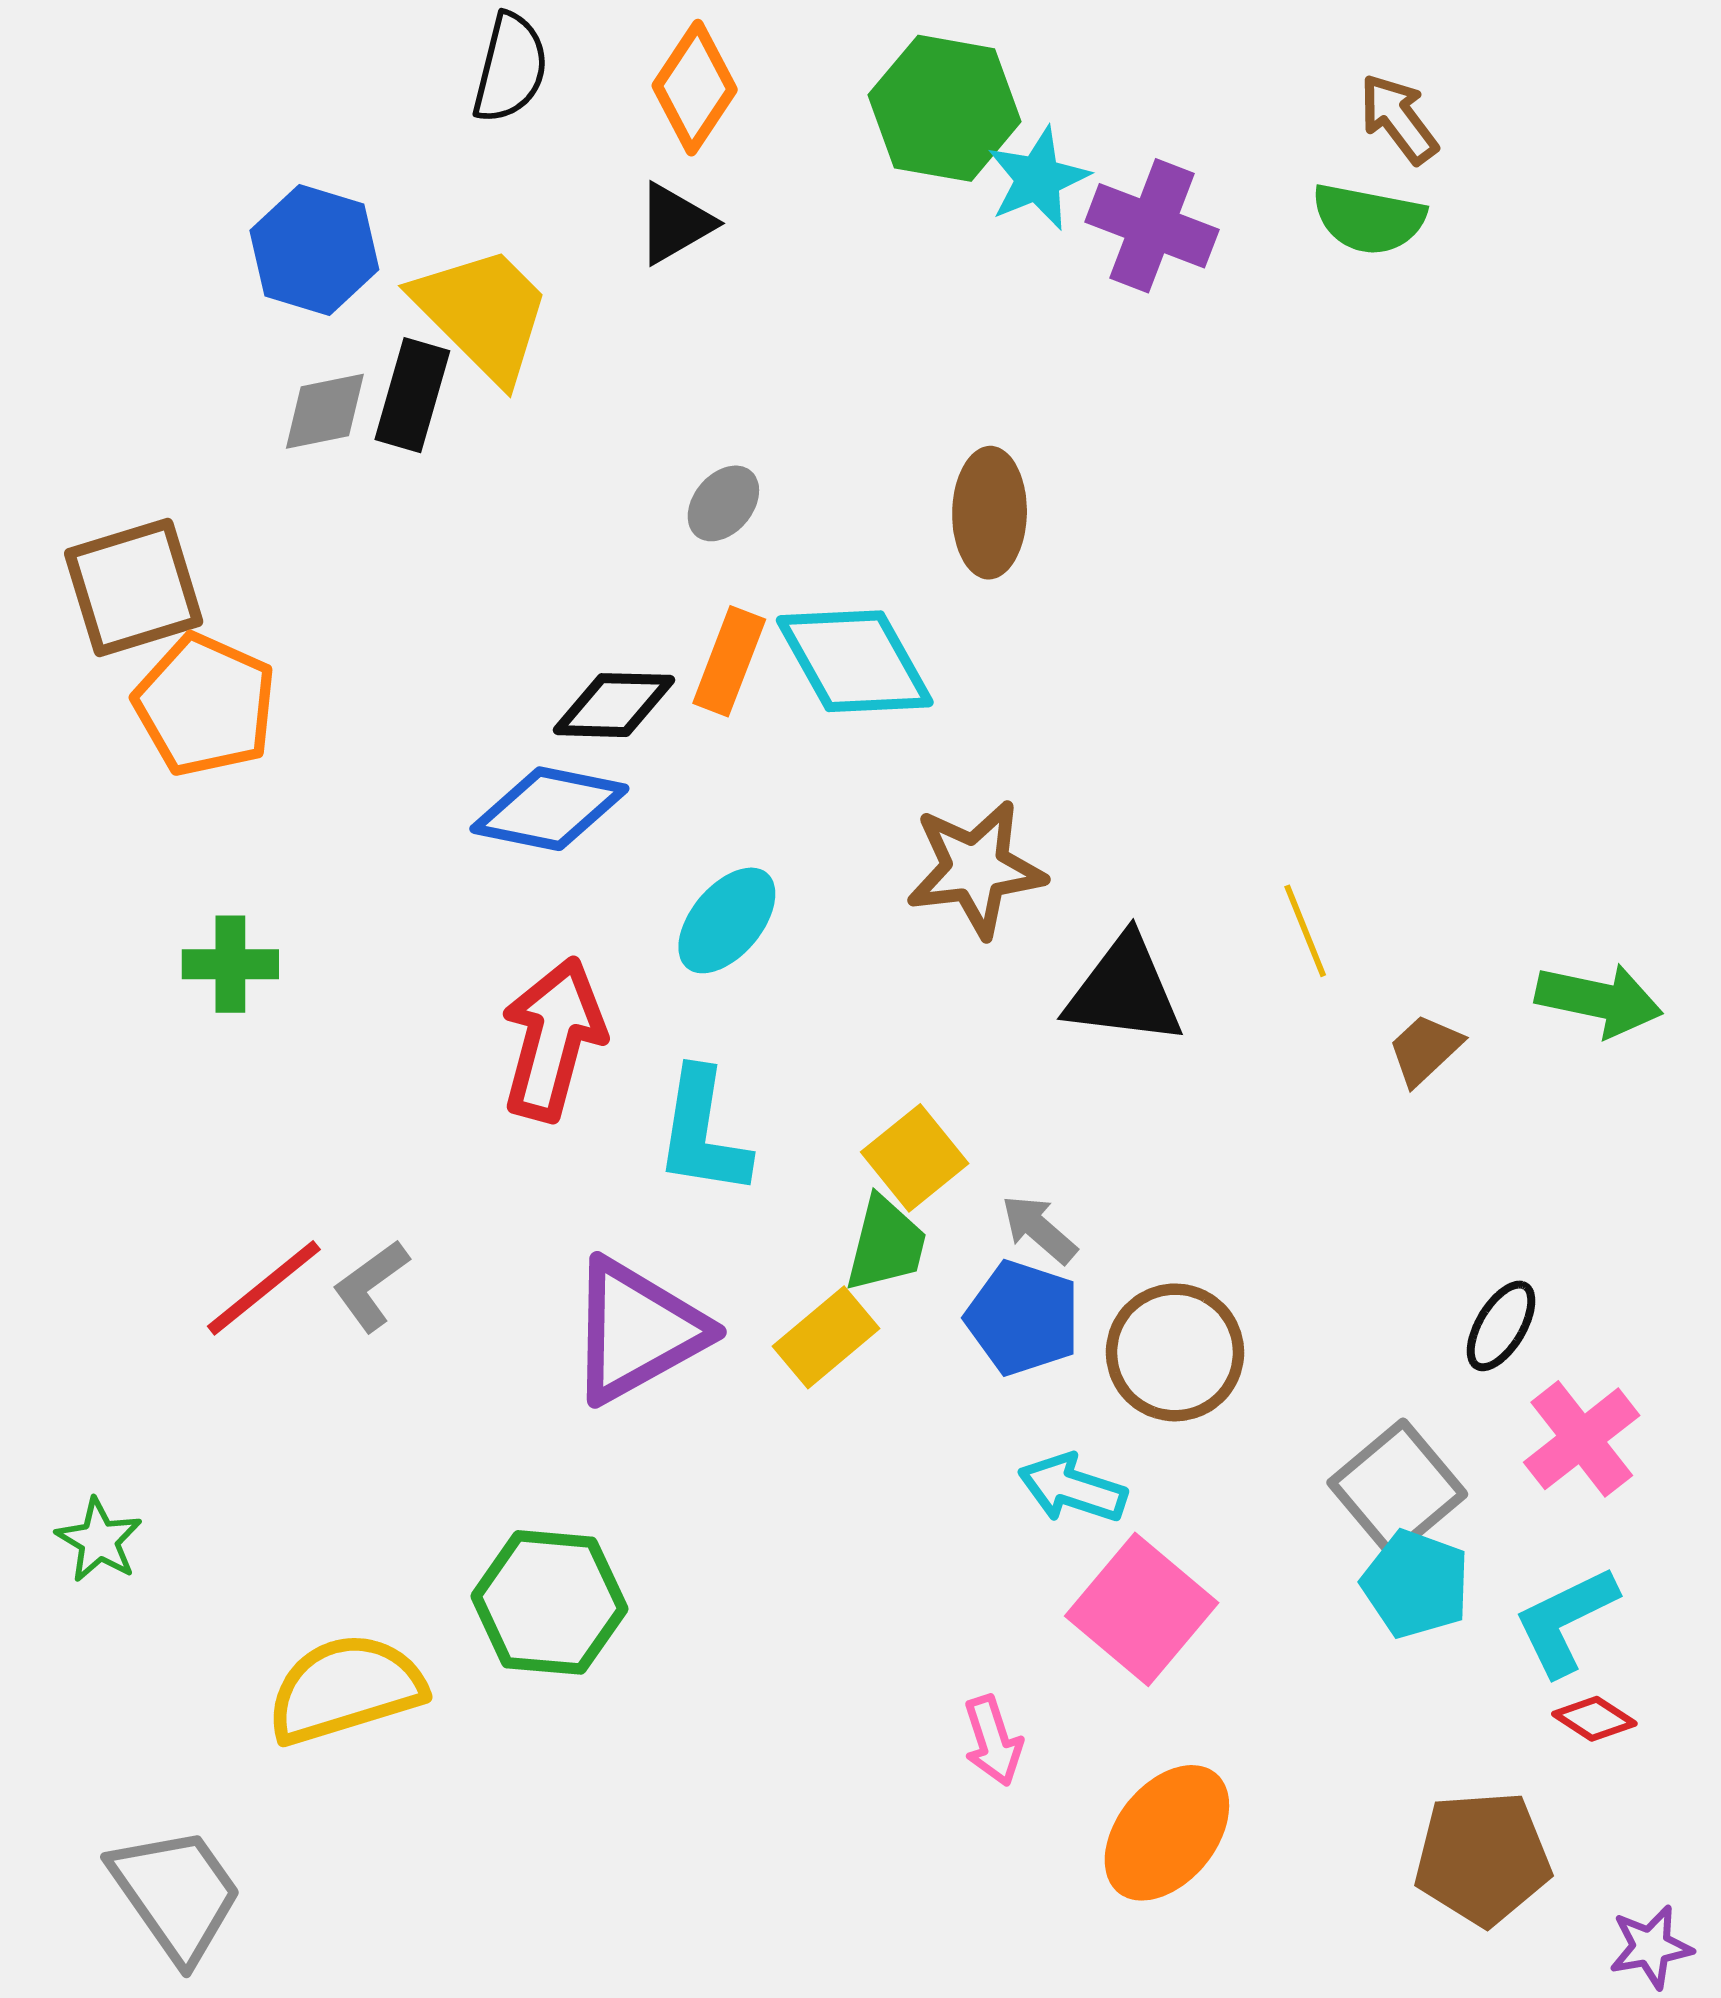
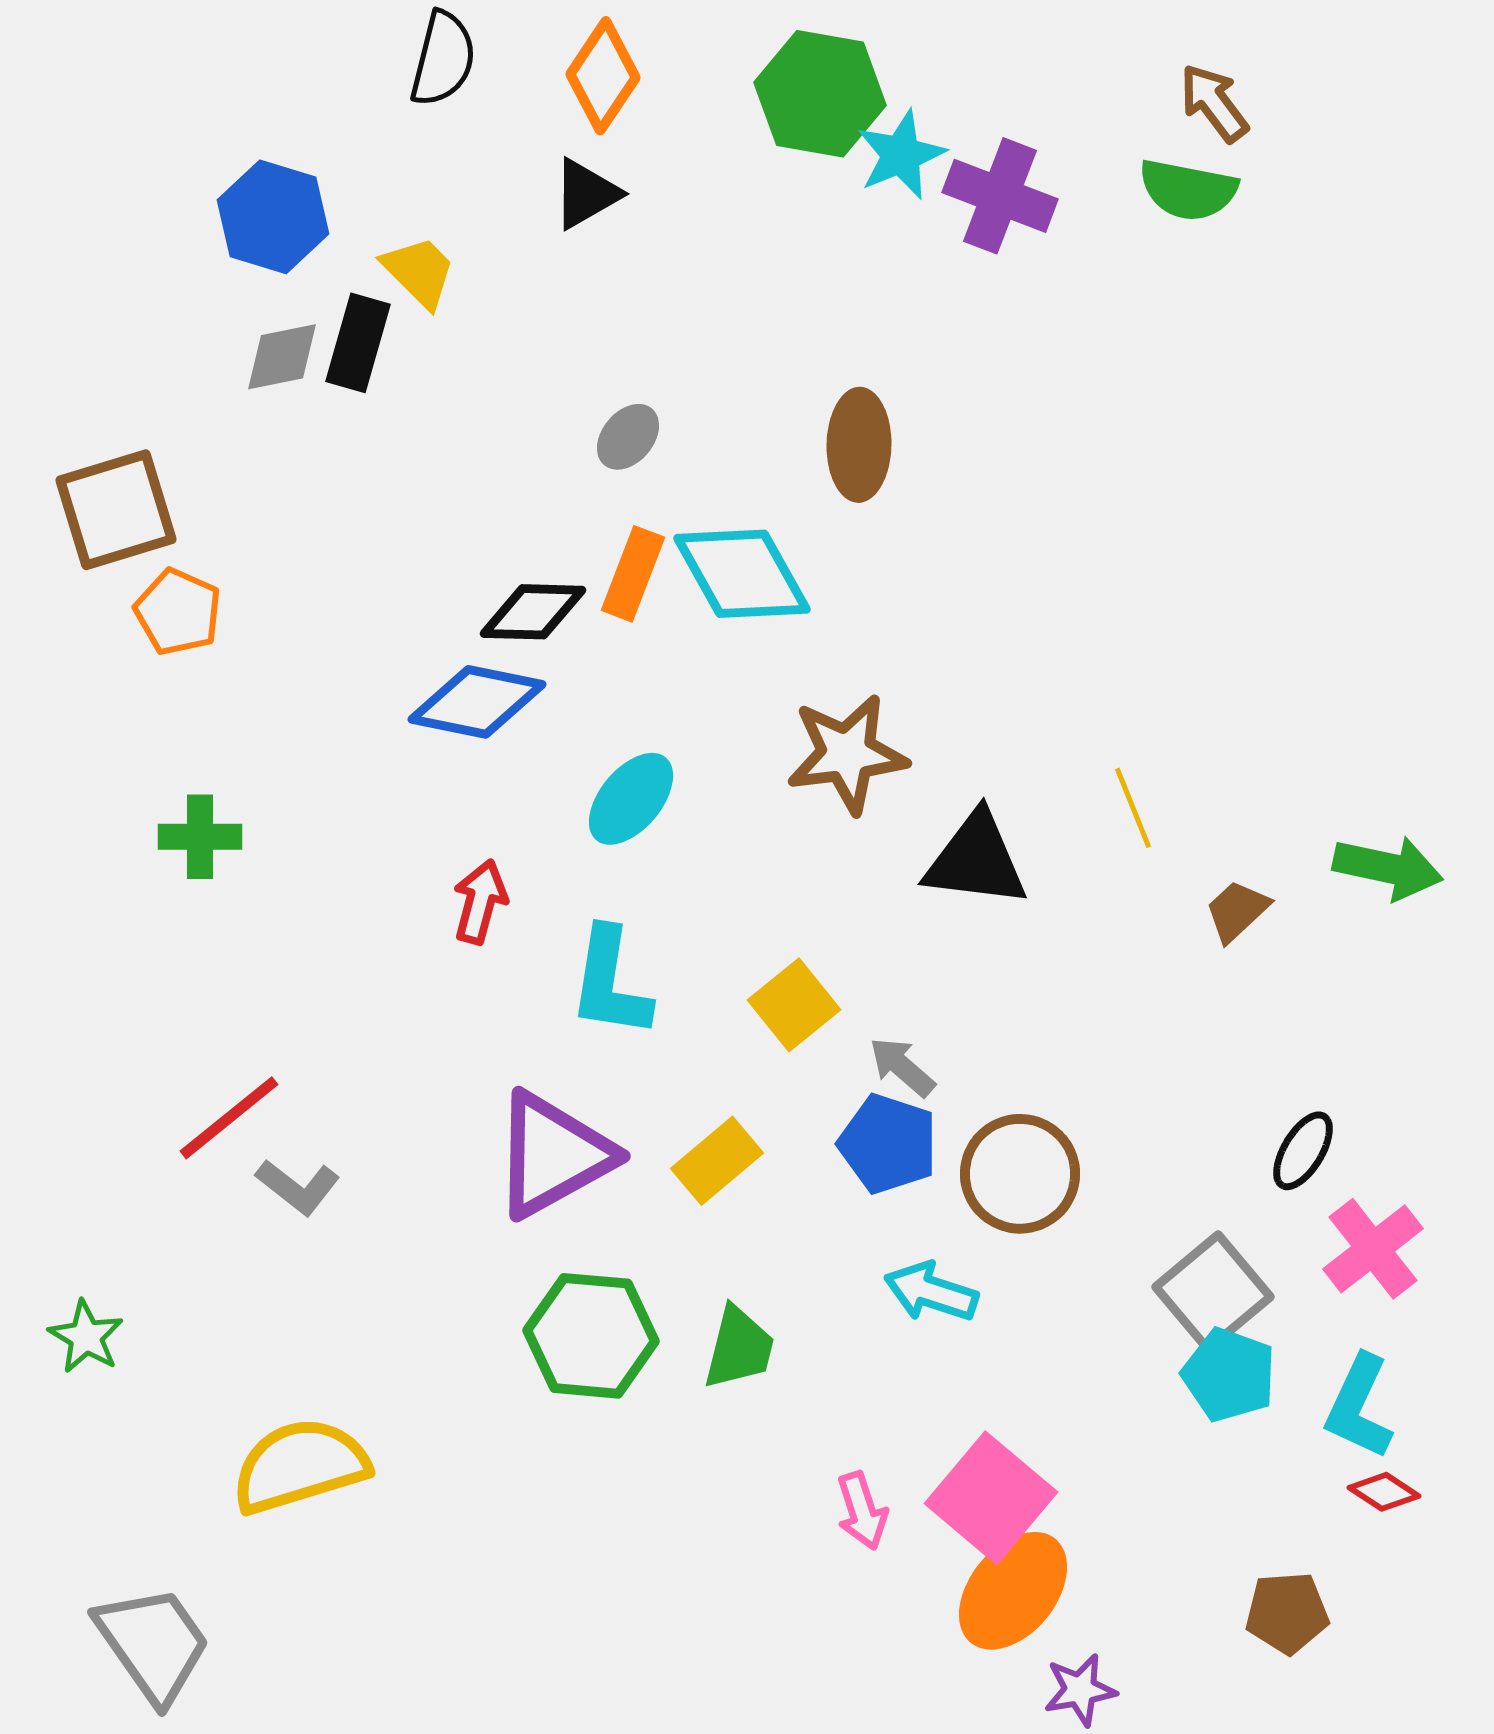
yellow trapezoid: (483, 313) -> (419, 272), size x0.6
orange pentagon: (205, 705) -> (178, 612), size x0.7
red arrow: (553, 1039) -> (480, 902), size x0.6
green trapezoid: (886, 1244) -> (739, 1348), moved
gray L-shape: (371, 1286) -> (298, 1187), moved, turned -106
green hexagon: (549, 1602) -> (591, 1336), moved
pink square: (1142, 1609) -> (991, 1498), moved
cyan L-shape: (1566, 1621) -> (1359, 1407), turned -39
brown pentagon: (1483, 1858) -> (1287, 1613), size x0.7
purple star: (1651, 1947) -> (1080, 1690), moved

